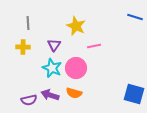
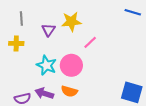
yellow star: (76, 26) -> (71, 22), turned -30
purple triangle: (54, 45) -> (48, 30), moved
pink line: (94, 46) -> (90, 42), turned -32

